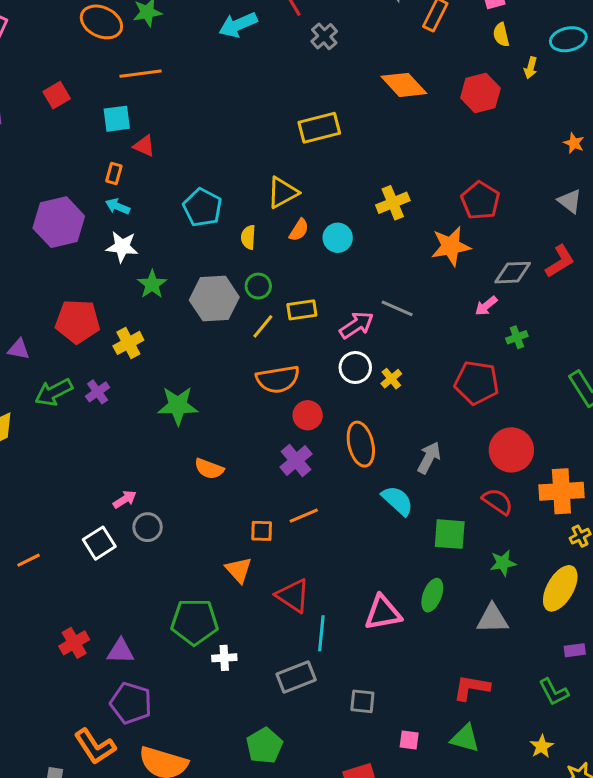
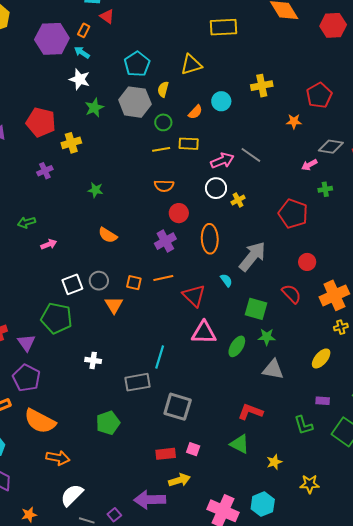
purple hexagon: (59, 222) -> (52, 39), moved
orange semicircle: (299, 230) -> (195, 112), moved
orange star: (451, 246) -> (294, 121), size x0.6
gray hexagon: (214, 299) -> (135, 102), moved
yellow line: (263, 326) -> (161, 149), turned 30
orange semicircle: (278, 379) -> (164, 186), size x0.7
green arrow: (54, 392) -> (26, 222), moved, size x0.7
green star: (178, 406) -> (95, 190), size x0.6
red circle: (511, 450) -> (307, 262), size x0.6
gray arrow: (429, 458) -> (252, 256), size x1.5
orange cross: (561, 491) -> (334, 295), turned -32
cyan semicircle: (397, 501) -> (226, 280), size x0.6
gray circle: (148, 527) -> (99, 281), moved
white square: (99, 543) -> (72, 284), moved
green star: (503, 563) -> (267, 337), moved
yellow ellipse: (560, 588) -> (321, 358), size x0.7
red triangle: (293, 596) -> (194, 296), moved
pink triangle: (383, 613) -> (204, 333), moved
green pentagon: (194, 622) -> (57, 318), moved
purple triangle: (121, 651) -> (26, 343), turned 42
gray square: (362, 701) -> (178, 407), size x1.6
pink square: (409, 740) -> (193, 449), moved
yellow star: (542, 746) -> (274, 462), moved

